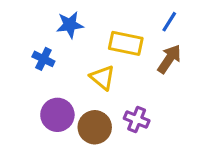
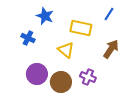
blue star: (70, 25) -> (45, 16), turned 30
brown arrow: (169, 59) -> (111, 49), moved

